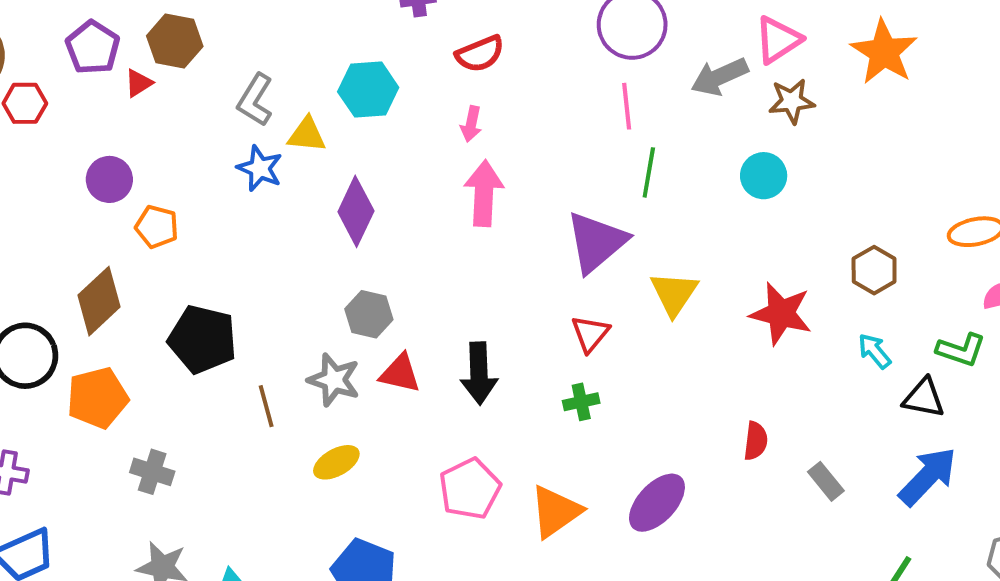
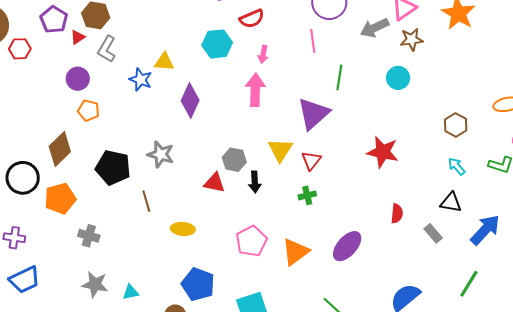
cyan hexagon: (368, 90) -> (217, 44), moved
gray L-shape: (255, 100) -> (107, 49), moved
pink line: (627, 106) -> (313, 41), moved
pink arrow: (471, 124) -> (263, 54), moved
purple circle: (109, 179) -> (78, 79), moved
yellow triangle: (674, 293) -> (280, 150), moved
red star: (781, 313) -> (383, 152), moved
gray hexagon: (369, 314) -> (234, 160), moved
black arrow: (479, 373) -> (255, 182), size x0.7
gray star: (334, 380) -> (161, 154), moved
black triangle: (924, 398) -> (451, 203), moved
yellow ellipse: (336, 462) -> (183, 229), turned 35

